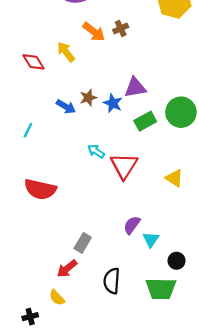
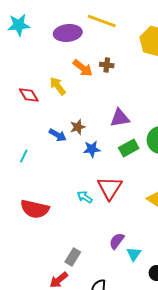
brown cross: (121, 28) -> (107, 65), turned 32
blue star: (113, 103) -> (92, 149), moved, turned -30
cyan arrow: (96, 151) -> (85, 197), moved

